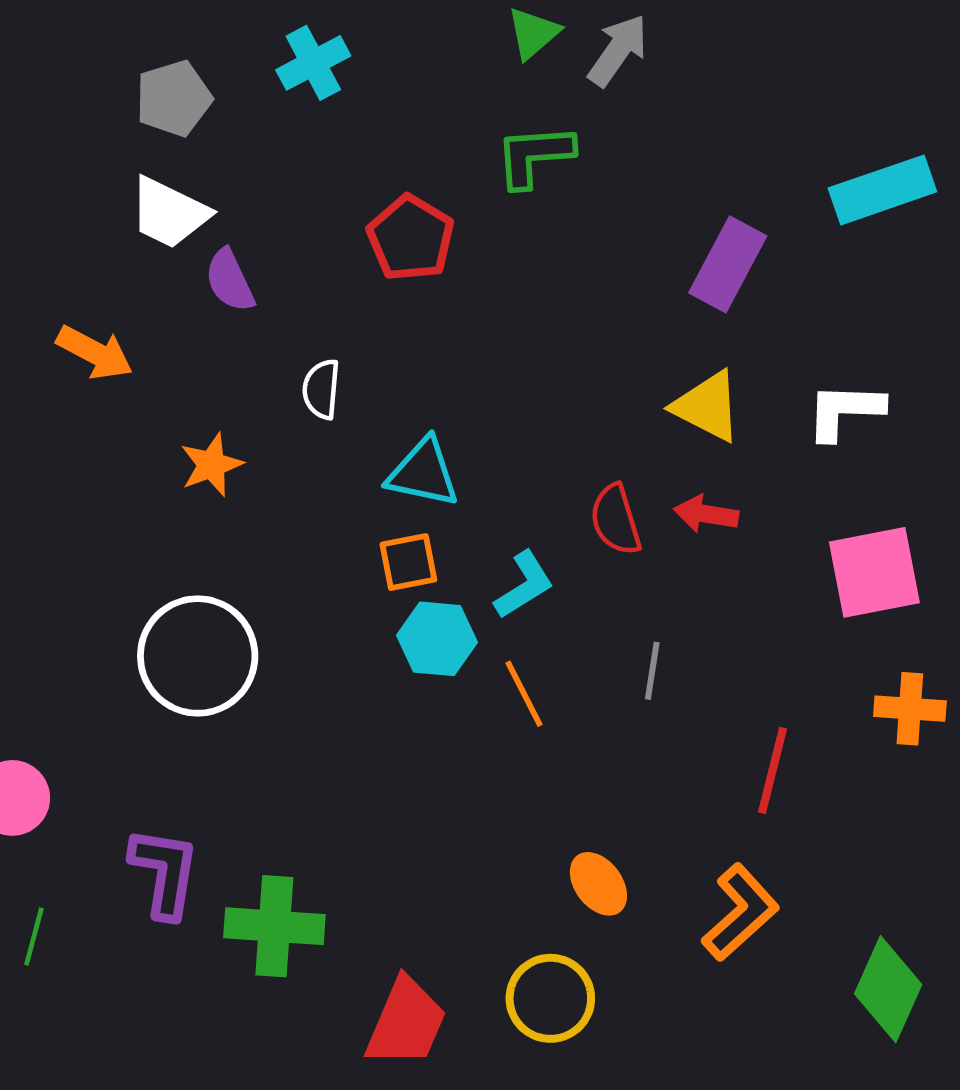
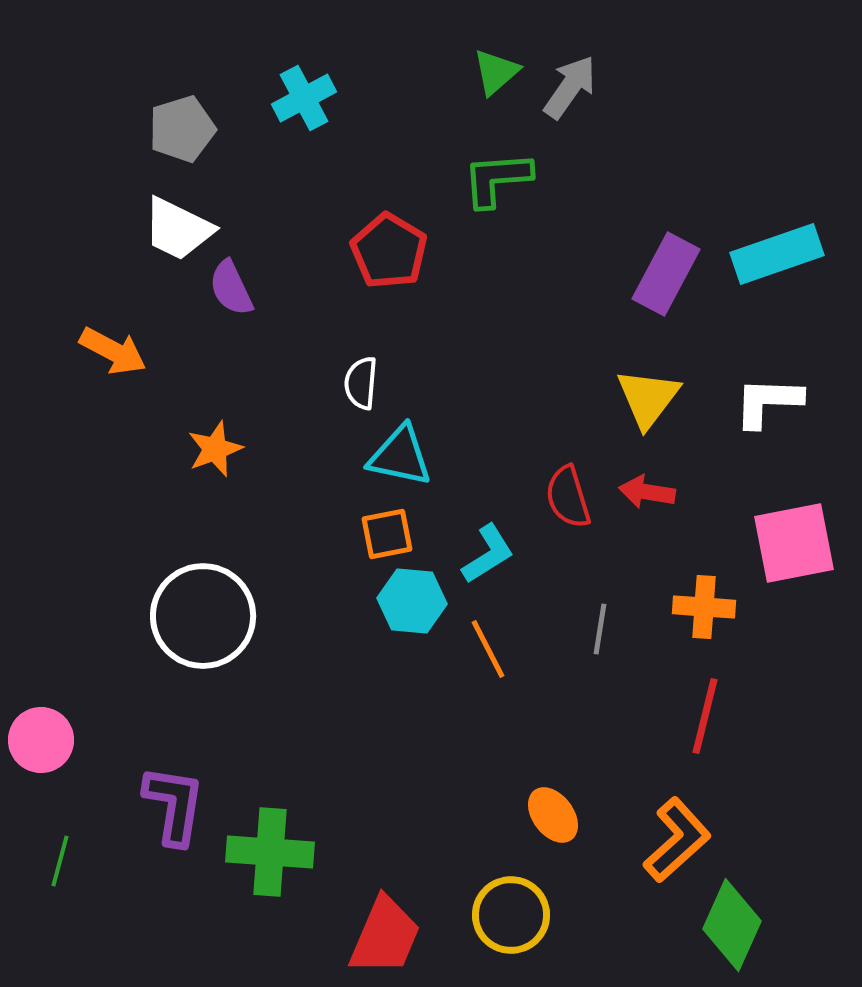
cyan rectangle: (882, 190) -> (777, 254), moved
white semicircle: (321, 389) -> (361, 383), moved
yellow triangle: (707, 406) -> (648, 398), turned 40
orange cross: (910, 709) -> (704, 607), moved
green diamond: (888, 989) -> (732, 925), moved

